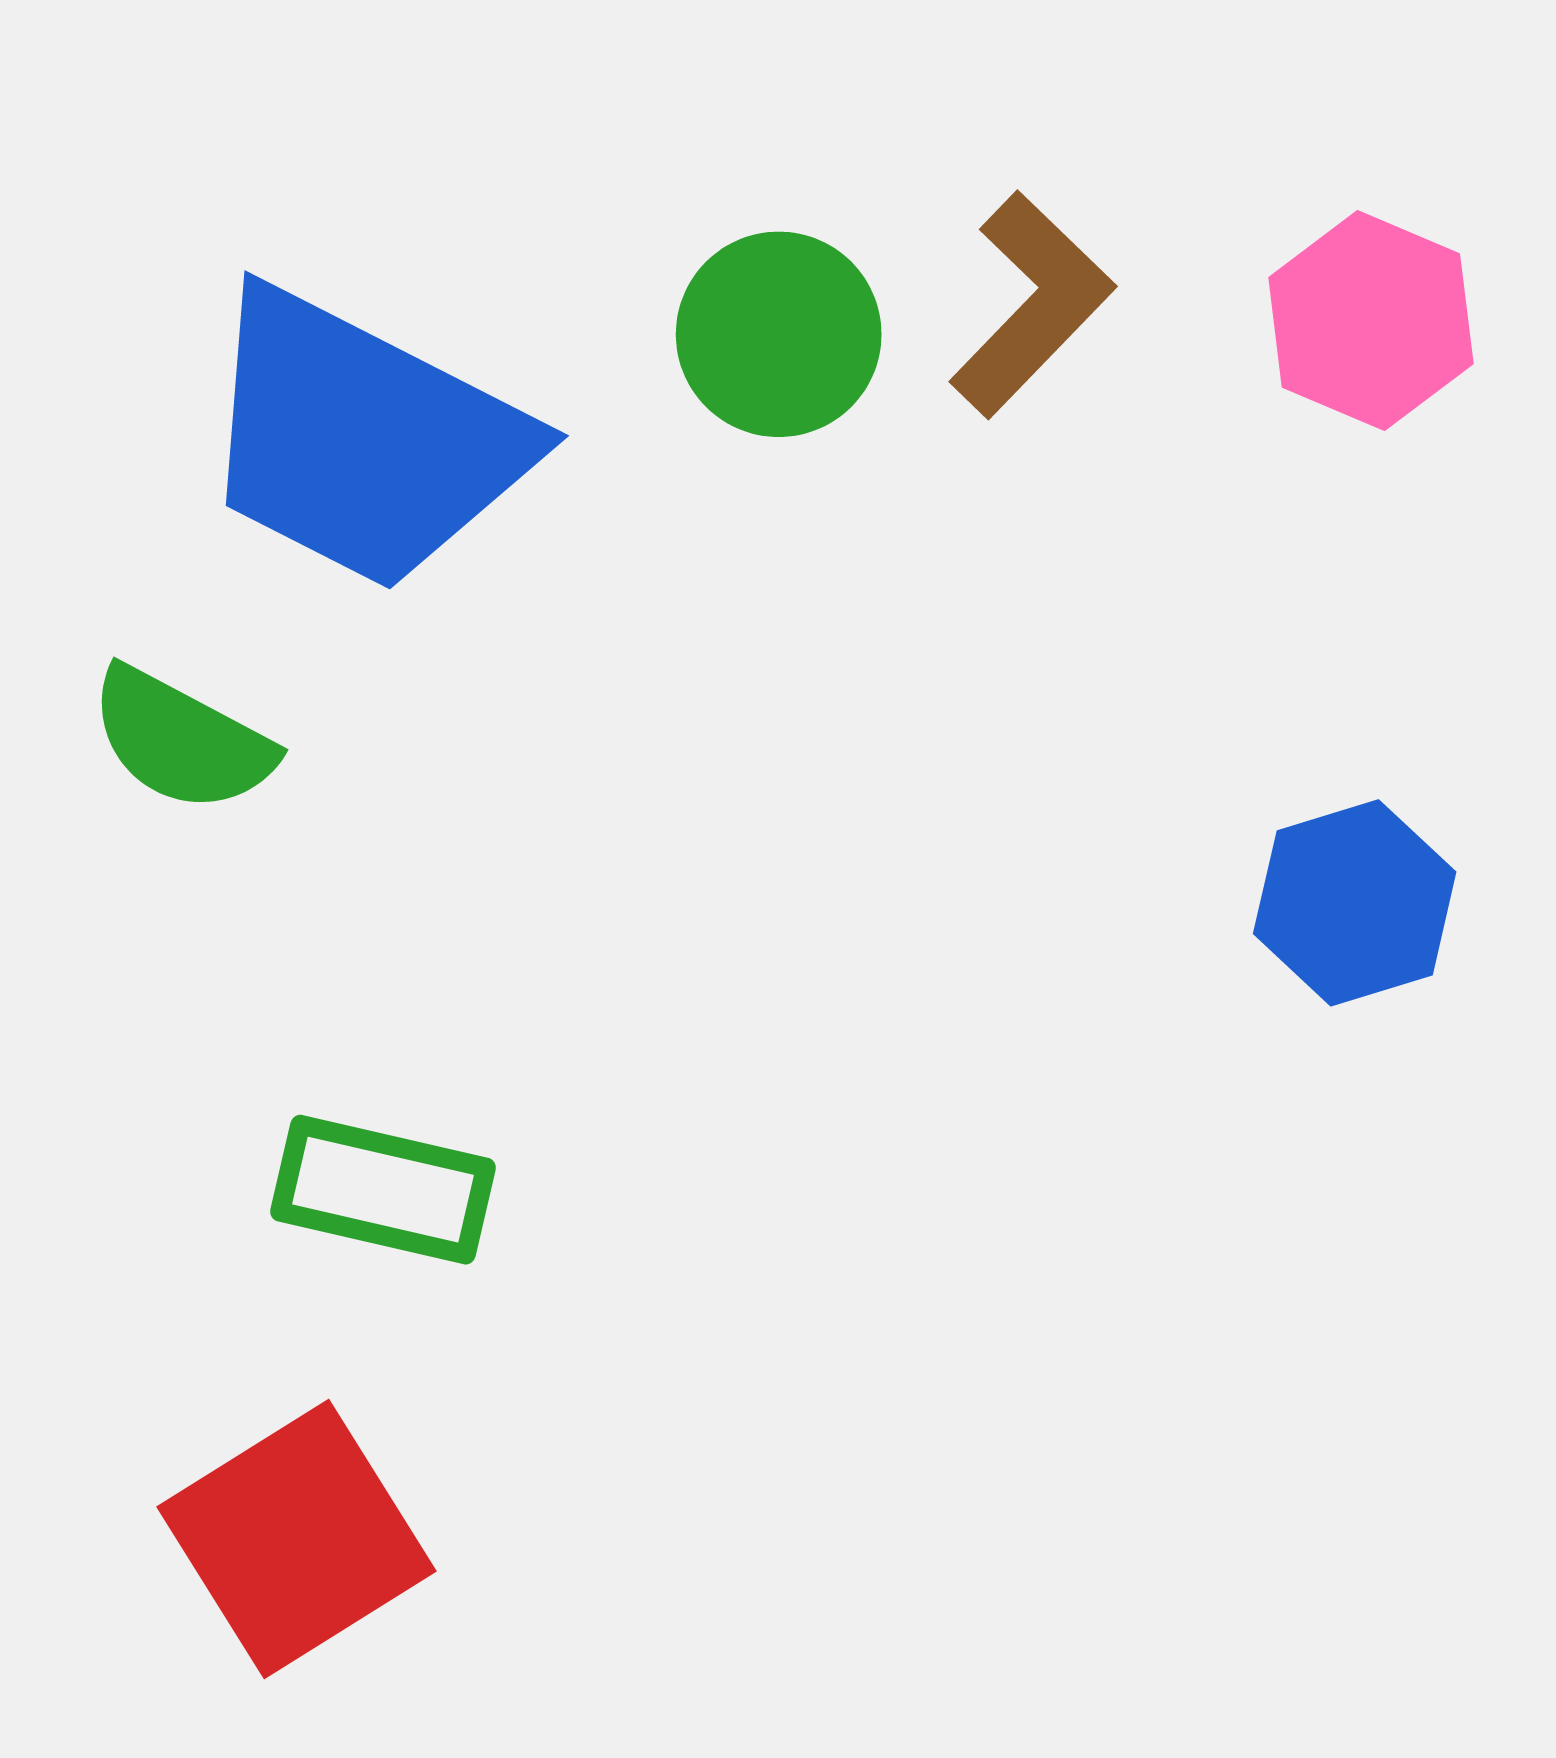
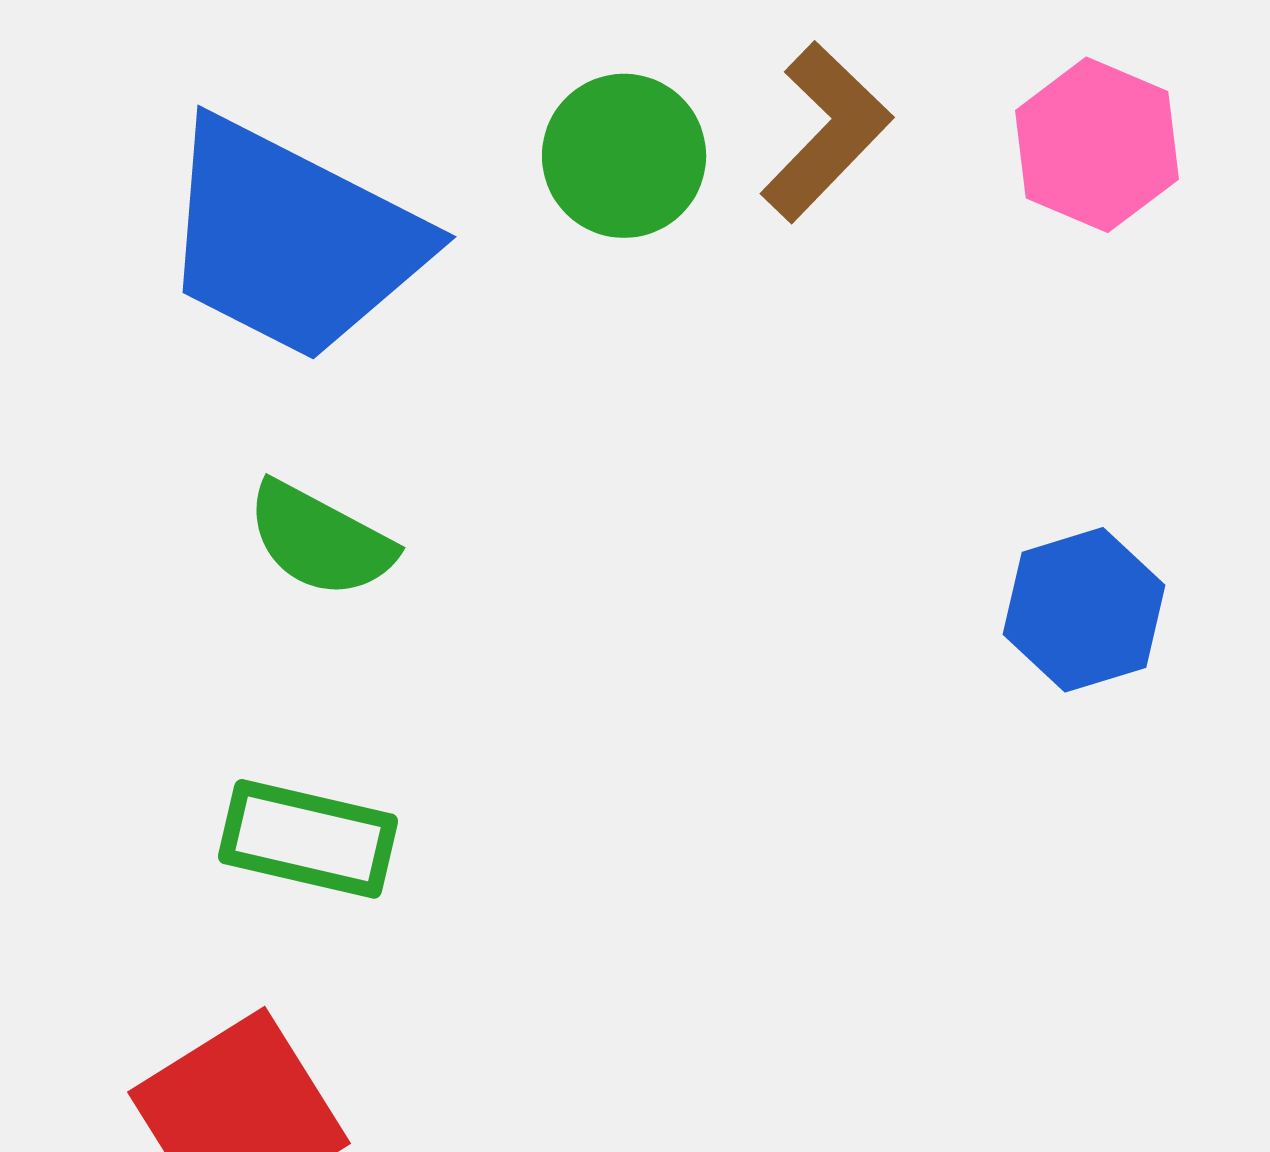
green semicircle: (181, 740) -> (320, 540), moved

